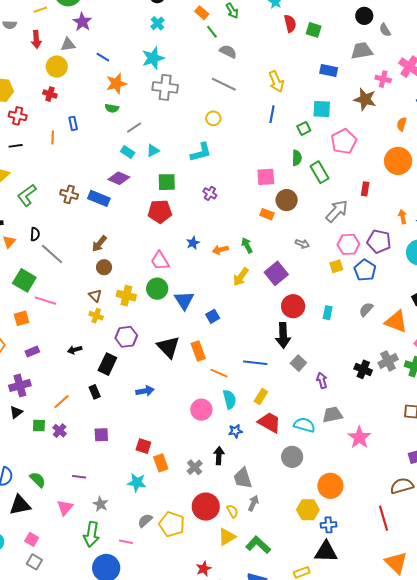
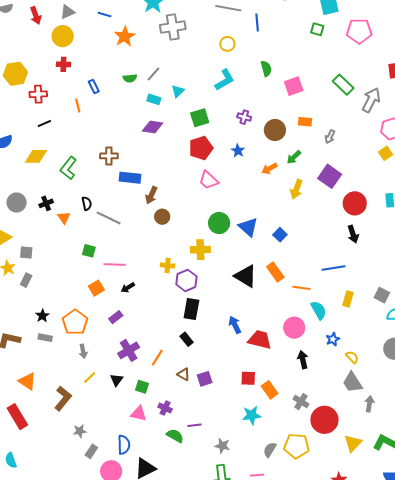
green semicircle: (112, 108) -> (130, 78), moved
blue line: (272, 114) -> (257, 22), moved
green square: (304, 128) -> (317, 29), turned -32
pink pentagon: (344, 141) -> (359, 31), turned -30
green semicircle: (297, 158) -> (266, 69), moved
green rectangle: (320, 172) -> (343, 85), moved
blue rectangle: (99, 198) -> (130, 178), moved
brown circle: (287, 200) -> (275, 130), moved
blue star: (193, 243) -> (238, 151), moved
gray arrow: (302, 244) -> (330, 137), moved, turned 112
green arrow: (247, 245) -> (294, 157), turned -91
pink trapezoid: (160, 261) -> (209, 180), moved
green square: (24, 280) -> (89, 251), size x0.6
brown triangle: (95, 296) -> (184, 374), moved
yellow cross: (126, 296) -> (200, 250), moved
black arrow: (283, 335) -> (353, 234), size x0.7
purple hexagon: (126, 337) -> (186, 280), moved
black arrow: (75, 350) -> (128, 288), moved
gray square: (298, 363) -> (382, 295), moved
purple cross: (20, 385) -> (129, 350), moved
blue arrow: (145, 391) -> (235, 325), turned -90
red trapezoid: (269, 422) -> (260, 340), moved
green square: (39, 426) -> (142, 387), turned 32
purple cross: (60, 431) -> (165, 408), moved
black arrow: (219, 456) -> (303, 360), moved
gray cross: (195, 467) -> (301, 402), moved
green semicircle: (38, 480) -> (175, 436), moved
pink triangle: (65, 508) -> (139, 414), moved, turned -42
yellow semicircle: (232, 511) -> (352, 357), moved

